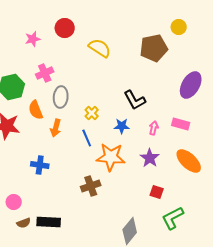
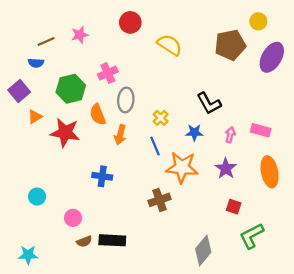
pink star: (33, 39) -> (80, 35), moved
purple ellipse: (191, 85) -> (272, 57), moved
orange ellipse: (189, 161) -> (270, 172), turned 36

